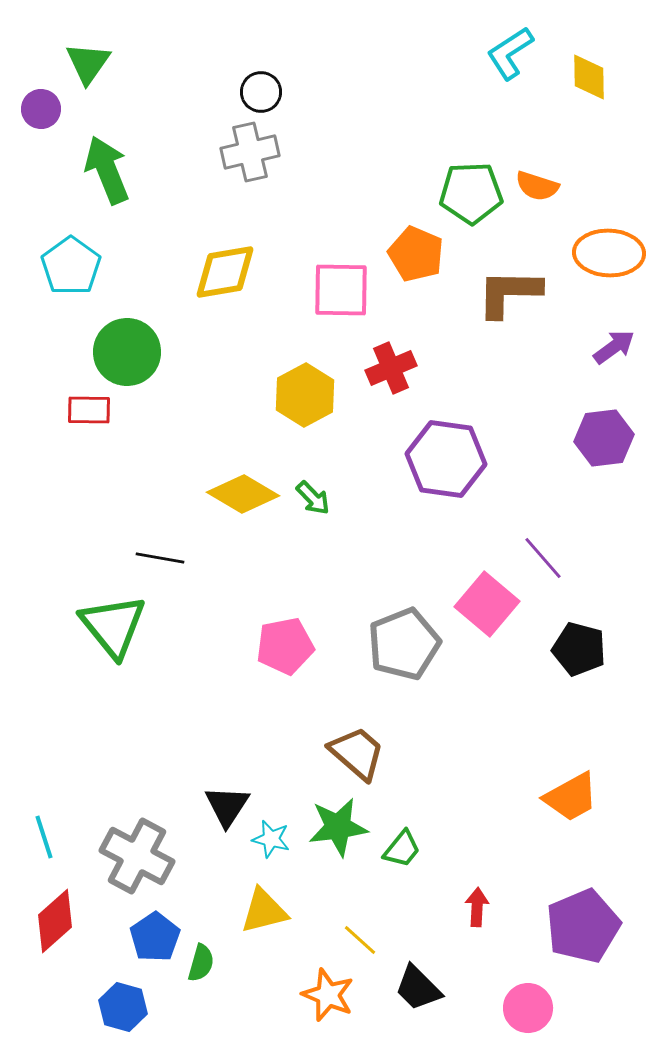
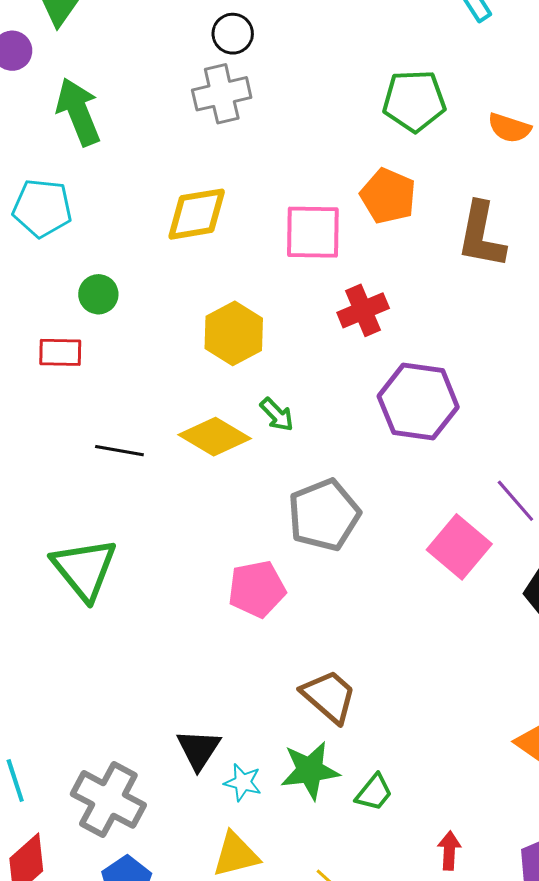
green pentagon: (471, 193) -> (414, 101), moved
cyan pentagon: (71, 266) -> (42, 208), turned -30
brown L-shape: (509, 293) -> (481, 235), turned -80
green circle: (127, 352) -> (98, 294), size x0.6
yellow hexagon: (305, 395) -> (234, 333), moved
green arrow: (313, 498) -> (277, 415), moved
black line: (160, 558) -> (119, 451), moved
gray pentagon: (404, 644) -> (324, 515), moved

